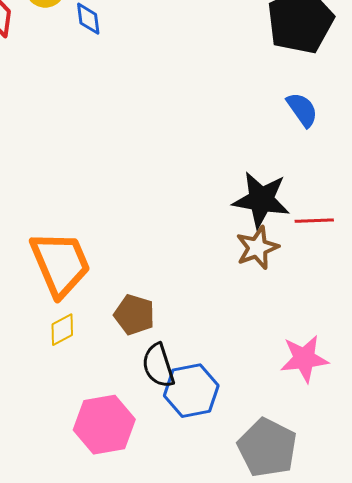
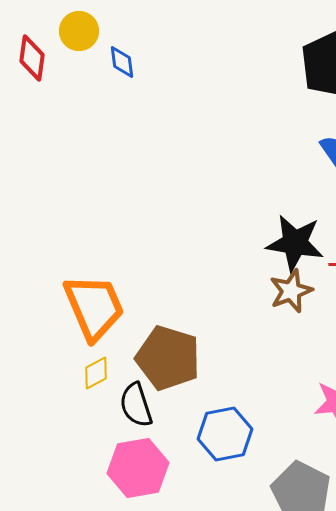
brown pentagon: (134, 315) -> (168, 358), size x1.6
black semicircle: (158, 366) -> (136, 405), moved

